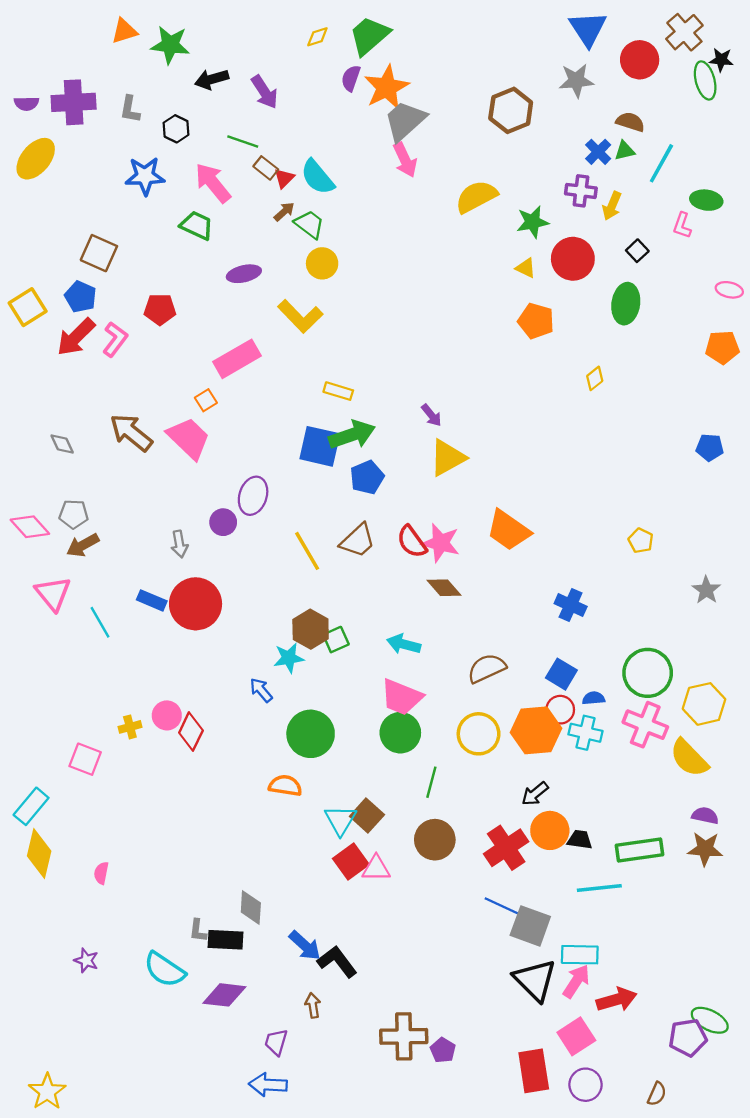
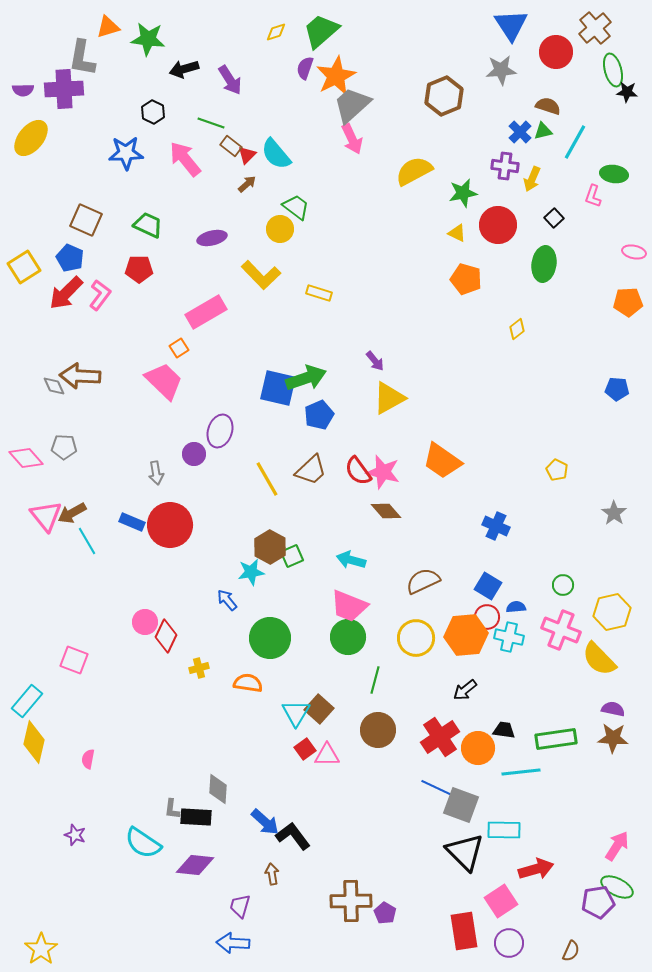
black star: (721, 60) -> (627, 92), moved
gray L-shape: (130, 109) -> (82, 58), moved, size x1.5
green trapezoid: (309, 224) -> (296, 207), moved
green trapezoid: (197, 225) -> (148, 225), moved
yellow rectangle: (338, 391) -> (319, 293), moved
brown arrow: (131, 432) -> (80, 376), moved, turned -36
brown arrow: (83, 545) -> (72, 513), moved
green circle: (648, 673) -> (563, 585), size x0.5
yellow cross: (130, 727) -> (199, 668), moved
orange circle: (550, 830) -> (478, 748), moved
red square: (351, 862) -> (305, 749), size x0.7
pink arrow: (576, 981) -> (617, 846), moved

